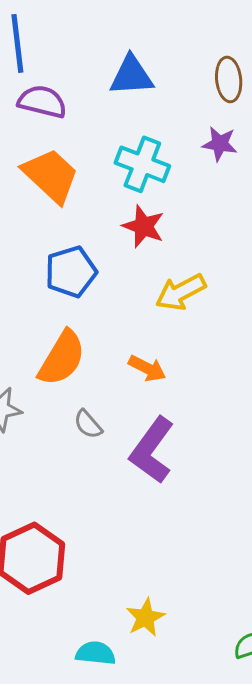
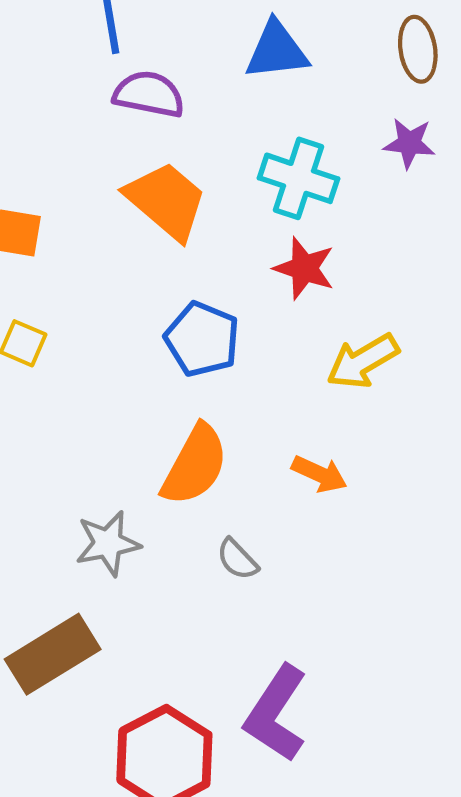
blue pentagon: (71, 272) -> (202, 339), turned -30
purple L-shape: (152, 450) -> (276, 713), moved

